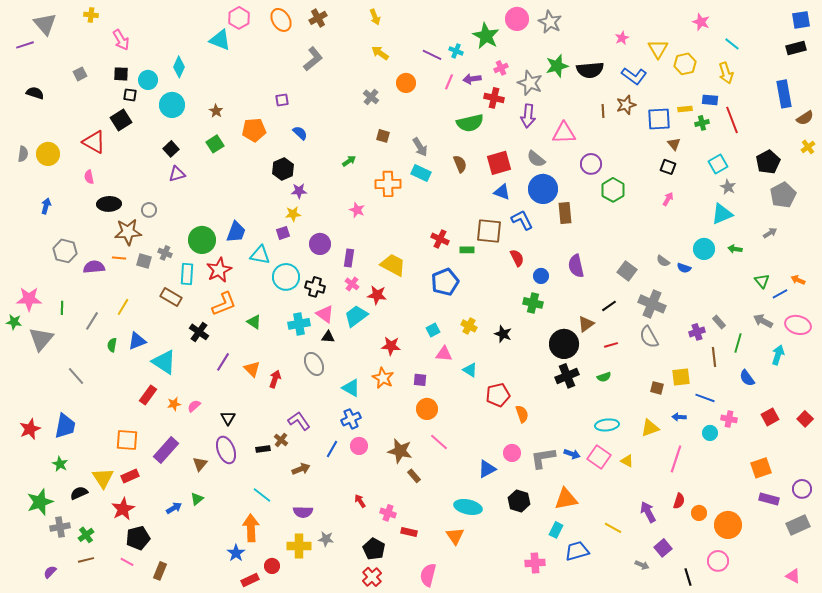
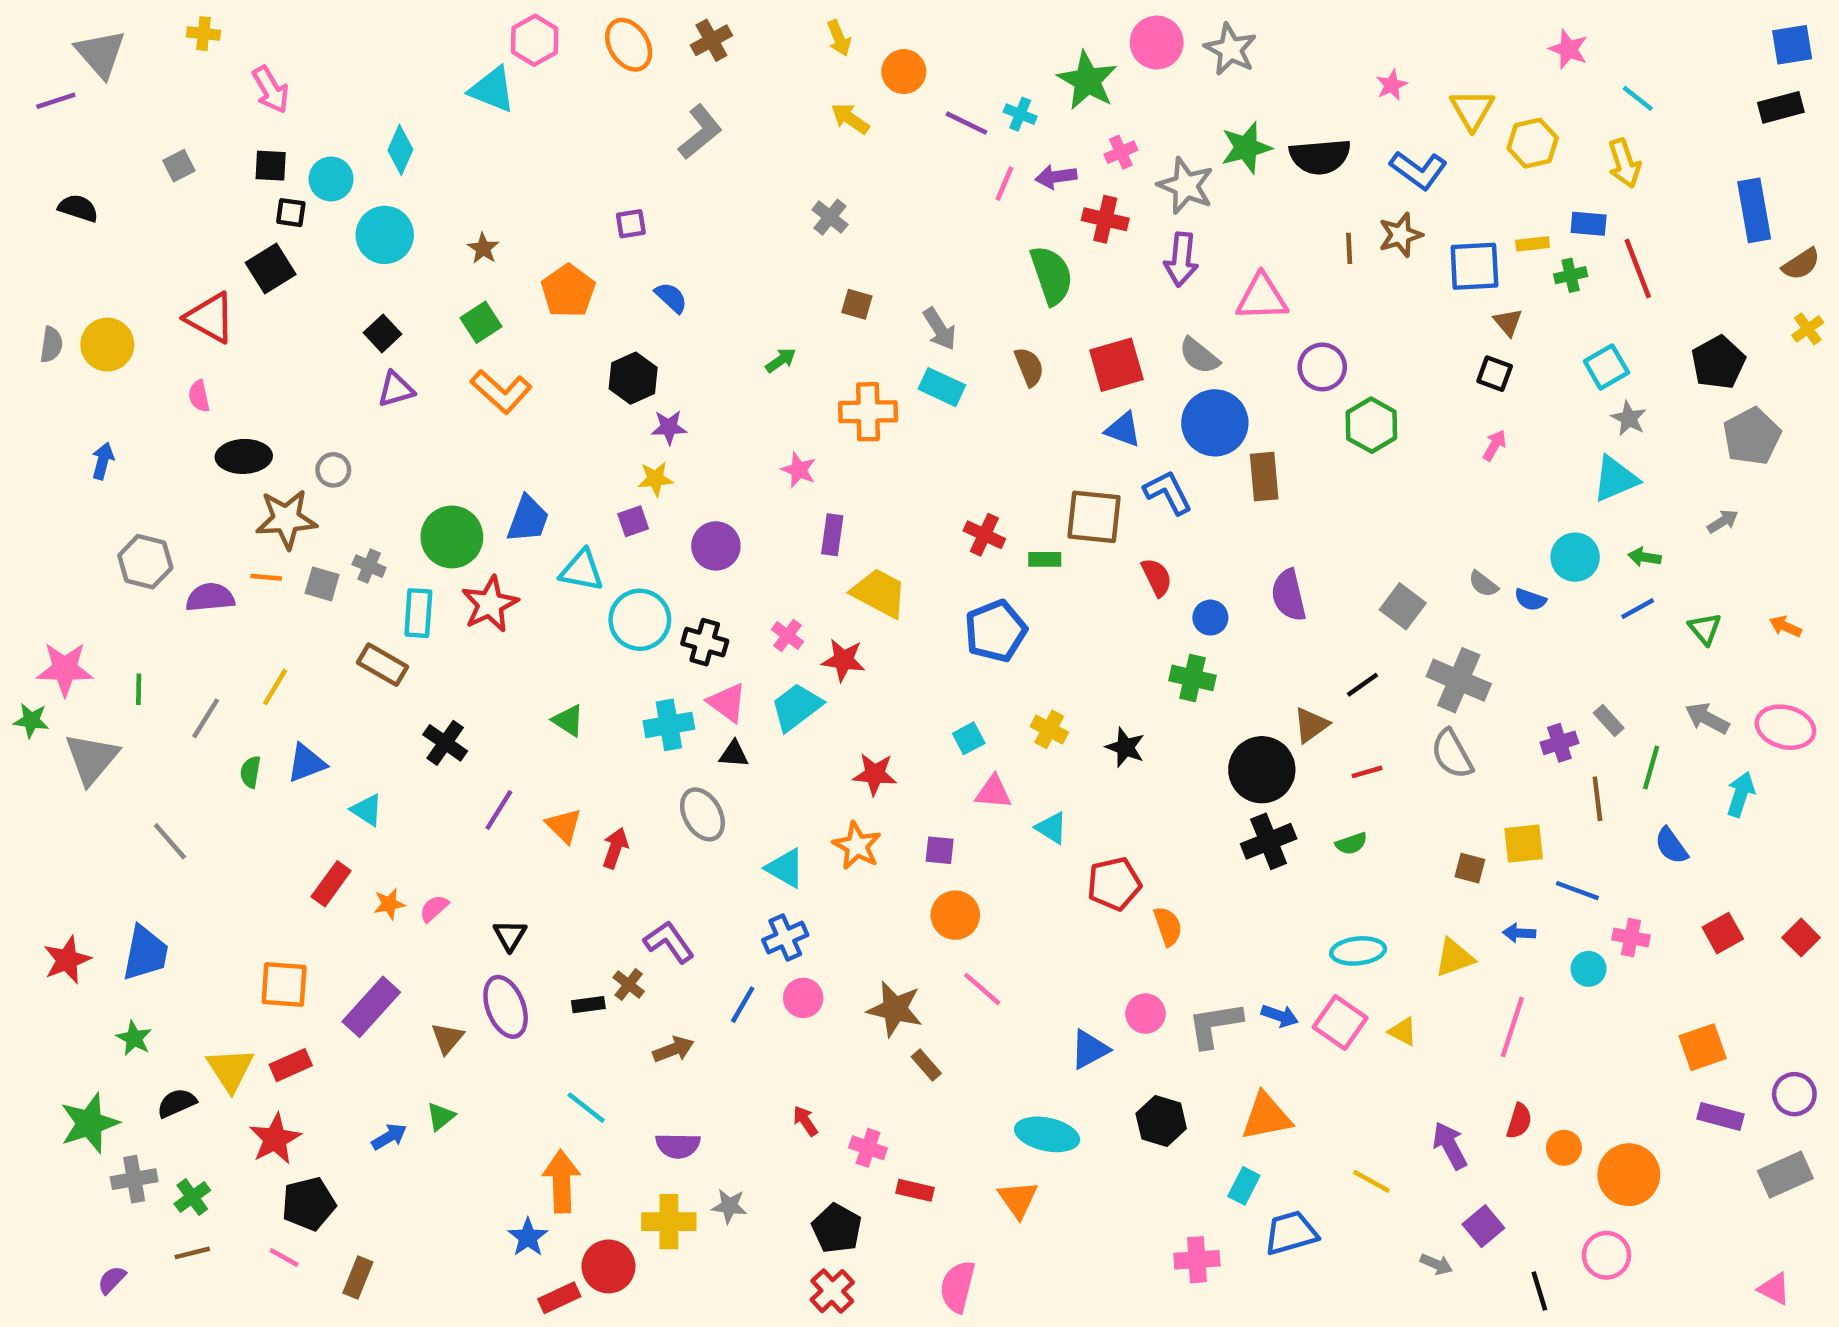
orange circle: (406, 83) -> (904, 72), moved
green semicircle: (470, 123) -> (1052, 275), turned -96
orange pentagon: (254, 130) -> (568, 291), turned -30
purple rectangle: (349, 258) -> (832, 535), moved
blue line: (780, 294) -> (1638, 609), moved
orange L-shape: (224, 304) -> (501, 392), moved, turned 64
cyan triangle: (164, 362) -> (367, 810), size x0.6
red circle: (272, 566) -> (608, 1266), size x1.5

